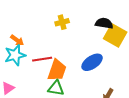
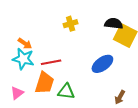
cyan star: (15, 55) -> (23, 59), turned 30
orange trapezoid: (57, 70) -> (44, 83), moved

